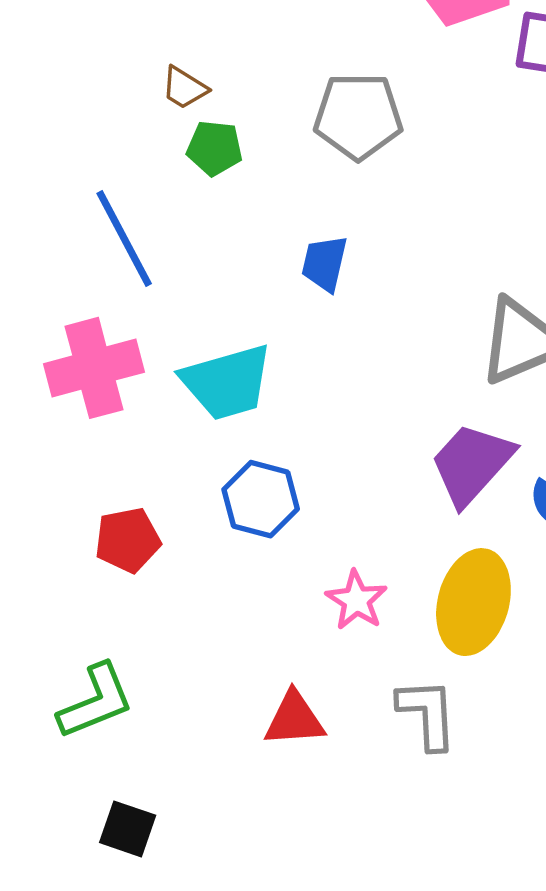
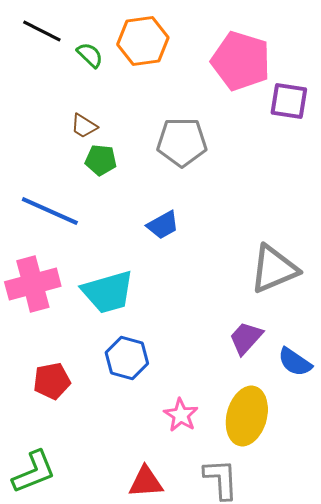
blue line: (124, 239) -> (50, 211), turned -38
blue trapezoid: (324, 263) -> (163, 225), turned -132
purple trapezoid: (472, 464) -> (246, 338), size x0.7

